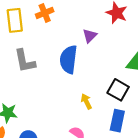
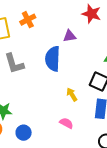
purple triangle: (90, 36) -> (70, 36), turned 40

